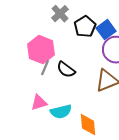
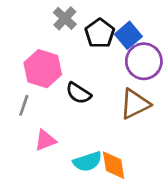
gray line: (45, 68) -> (24, 105), moved
cyan semicircle: (61, 112) -> (88, 162), moved

